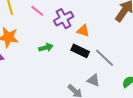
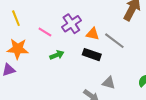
pink line: (37, 11) -> (45, 32), moved
gray line: (104, 58) -> (114, 41), moved

